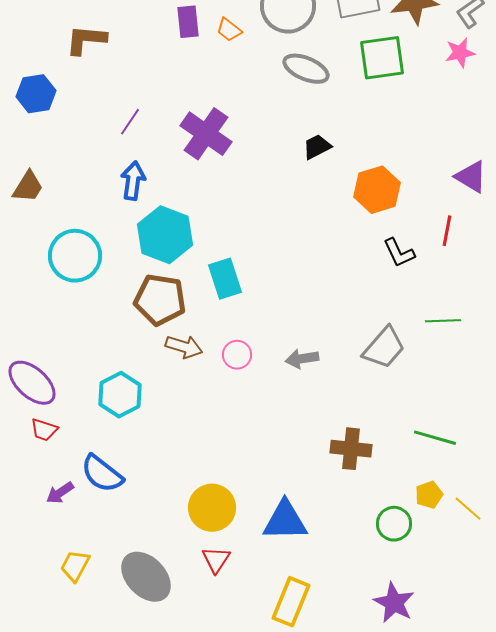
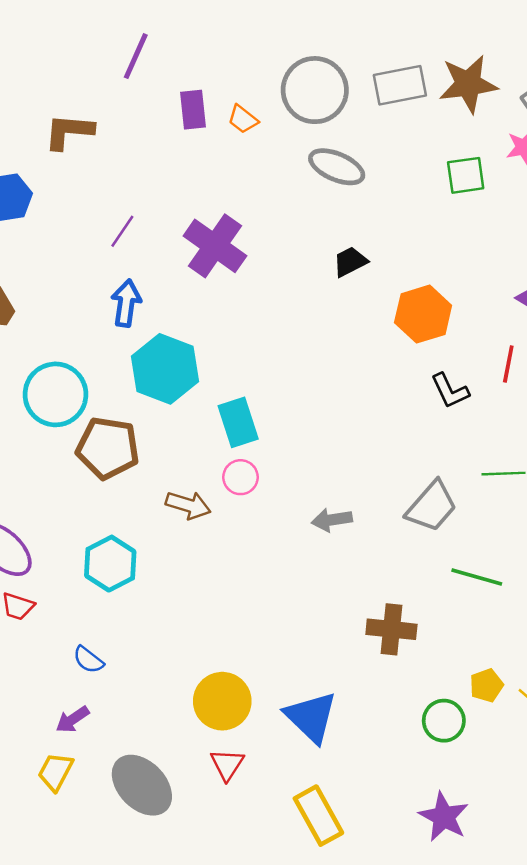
green square: (382, 58) -> (466, 175), moved, size x0.7
brown pentagon: (160, 300) -> (108, 448), moved
pink circle: (237, 355) -> (241, 477), moved
green line: (435, 438) -> (477, 577), moved
blue semicircle: (102, 474) -> (88, 660), size x0.6
purple arrow: (60, 493) -> (73, 719), moved
blue triangle: (285, 521) -> (311, 717), turned 45
yellow rectangle: (291, 602) -> (318, 816), turned -51

